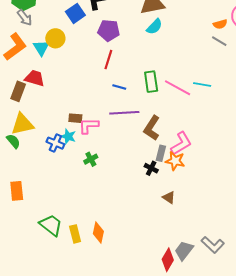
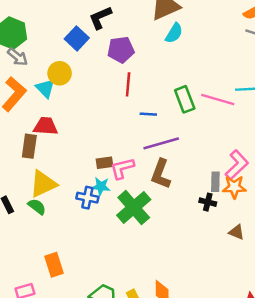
brown L-shape: (152, 128) -> (161, 174), moved
green cross: (91, 159) -> (134, 207), size x2.0

